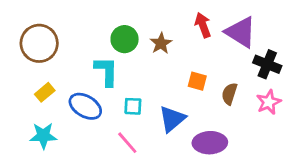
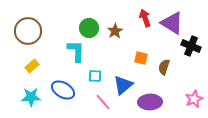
pink star: (269, 102) -> (194, 99), moved
blue ellipse: (85, 106) -> (63, 90), moved
pink line: (127, 143) -> (103, 102), moved

